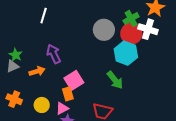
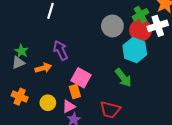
white cross: (148, 29) -> (158, 26), turned -36
pink square: (74, 80) -> (81, 78), turned -30

